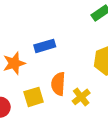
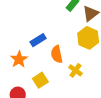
orange semicircle: (58, 84) -> (57, 54), moved

